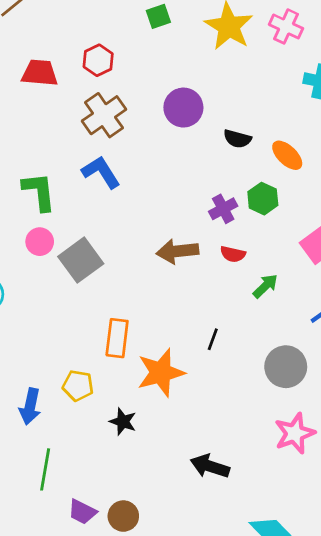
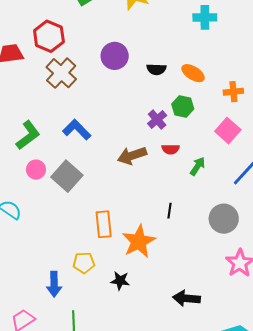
red hexagon: (98, 60) -> (49, 36), size x1.4
blue L-shape: (101, 172) -> (77, 130), moved
green L-shape: (39, 192) -> (28, 135), turned 72

